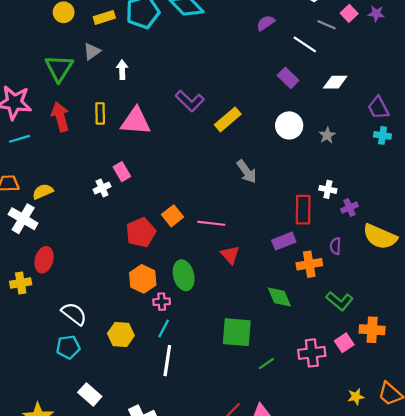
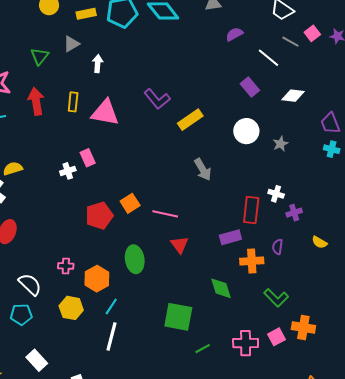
green triangle: (59, 68) -> (40, 56), size x0.7
yellow semicircle: (380, 237) -> (320, 242), size x0.5
orange hexagon: (143, 279) -> (97, 279), moved
pink cross: (162, 302) -> (66, 266), moved

